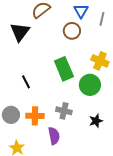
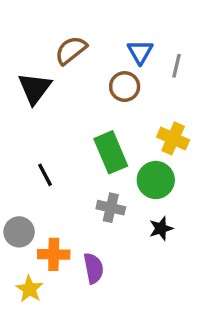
gray cross: (64, 111) -> (111, 208), moved
orange cross: (35, 116) -> (54, 254), moved
black star: (96, 121) -> (161, 228), moved

